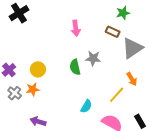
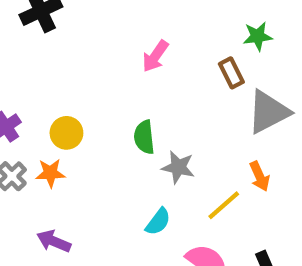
pink arrow: (76, 28) -> (155, 56), turned 35
brown rectangle: (113, 32) -> (231, 73), turned 32
gray star: (93, 58) -> (178, 167), moved

